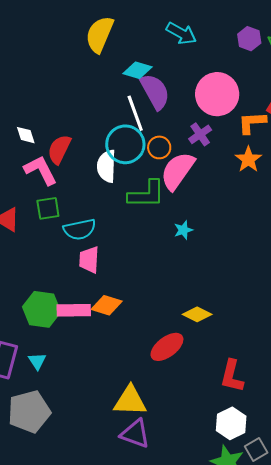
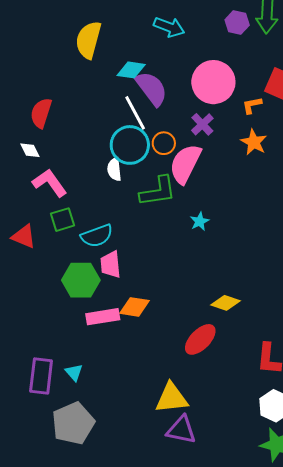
orange L-shape: (252, 123) -> (252, 105), size x0.7
red semicircle: (59, 149) -> (41, 113), moved
white semicircle: (107, 166) -> (114, 169), size x0.7
green hexagon: (42, 309) -> (81, 280), moved

